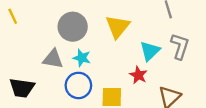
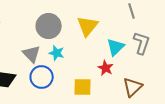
gray triangle: (53, 59) -> (32, 54), turned 36
blue circle: (78, 85) -> (42, 77), moved

